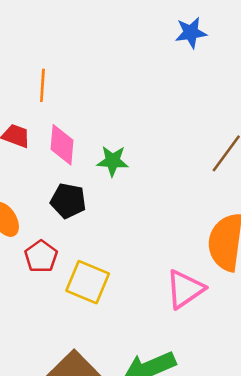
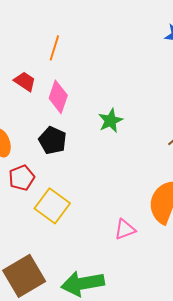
green star: (113, 161) -> (111, 121), moved, turned 30
pink triangle: (185, 289) -> (125, 229), size x0.7

